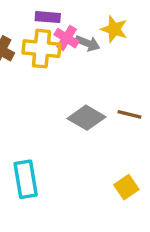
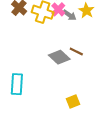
brown line: (129, 114) -> (76, 52), moved

